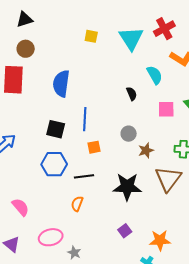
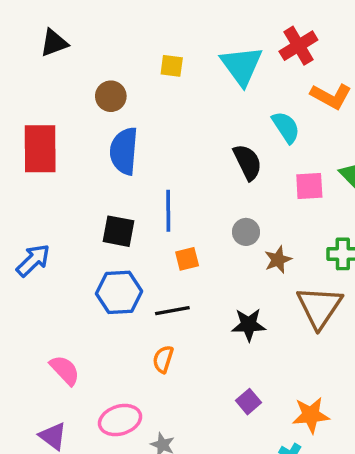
brown circle: (26, 49) -> (111, 96), moved
black semicircle: (132, 94) -> (248, 162), size x1.5
black star: (127, 187) -> (249, 325), size x0.7

